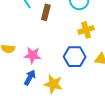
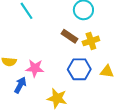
brown rectangle: (46, 12) -> (70, 36), moved, turned -70
blue arrow: (30, 77) -> (20, 85), moved

